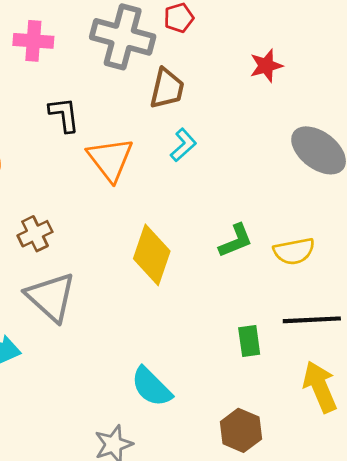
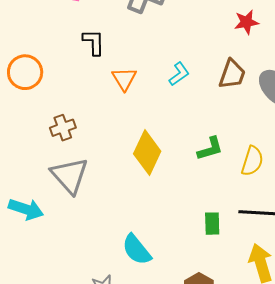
brown trapezoid: (167, 89) -> (232, 74), moved
orange triangle: (110, 159) -> (124, 79), size x0.7
yellow semicircle: (294, 251) -> (252, 161), turned -68

